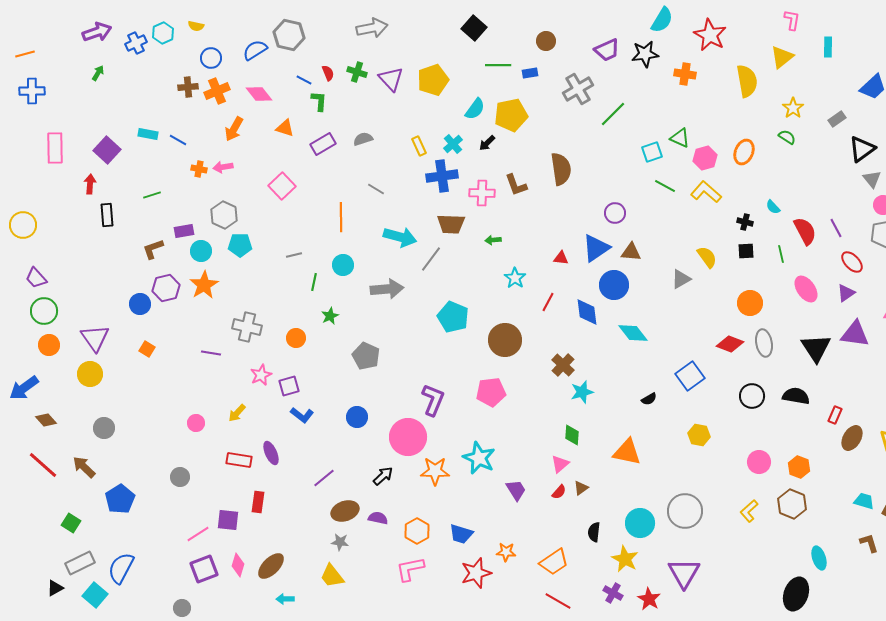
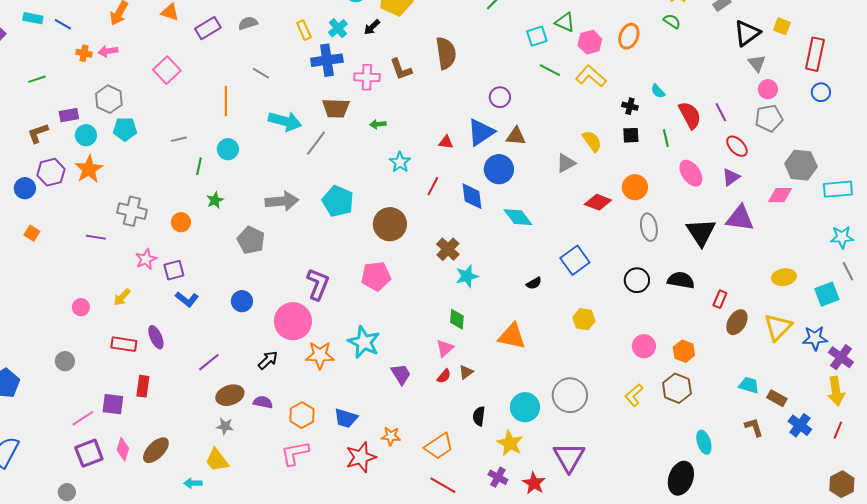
gray arrow: (387, 289) -> (282, 201), moved
red diamond: (730, 344) -> (598, 202), moved
cyan arrow: (285, 599) -> (193, 483), moved

